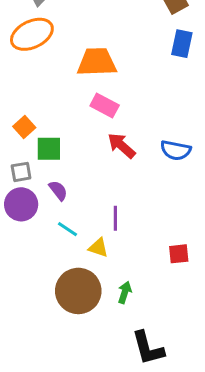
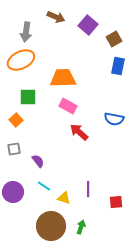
green square: (49, 149) -> (28, 97), moved
blue semicircle: (176, 150) -> (114, 119), moved
purple circle: (21, 204) -> (13, 192), moved
purple line: (115, 218) -> (88, 189), moved

